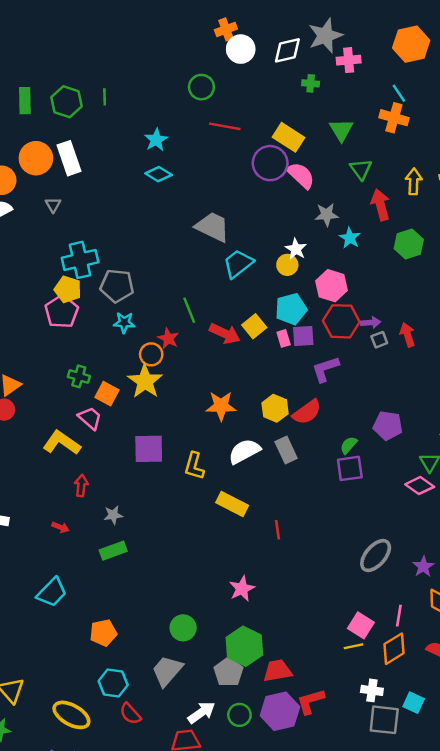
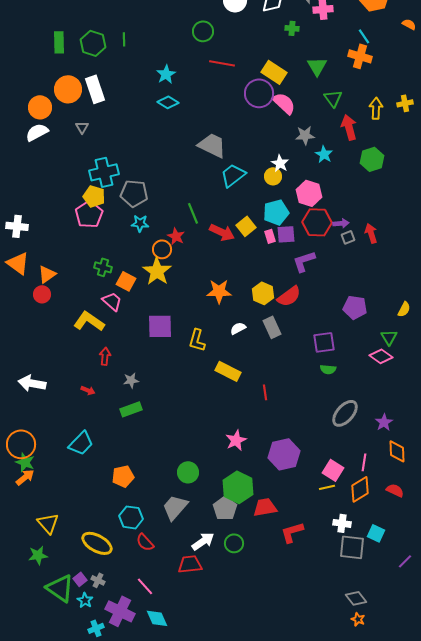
green semicircle: (349, 445) -> (328, 369), moved, turned -126
white semicircle: (244, 451) -> (238, 328), size x0.6
purple hexagon: (280, 711) -> (284, 454), moved

